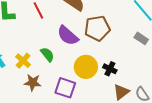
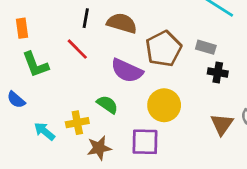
gray rectangle: (141, 38) -> (206, 47), moved
yellow cross: (23, 61) -> (77, 123), turned -35
black cross: (110, 69) -> (218, 72), moved

